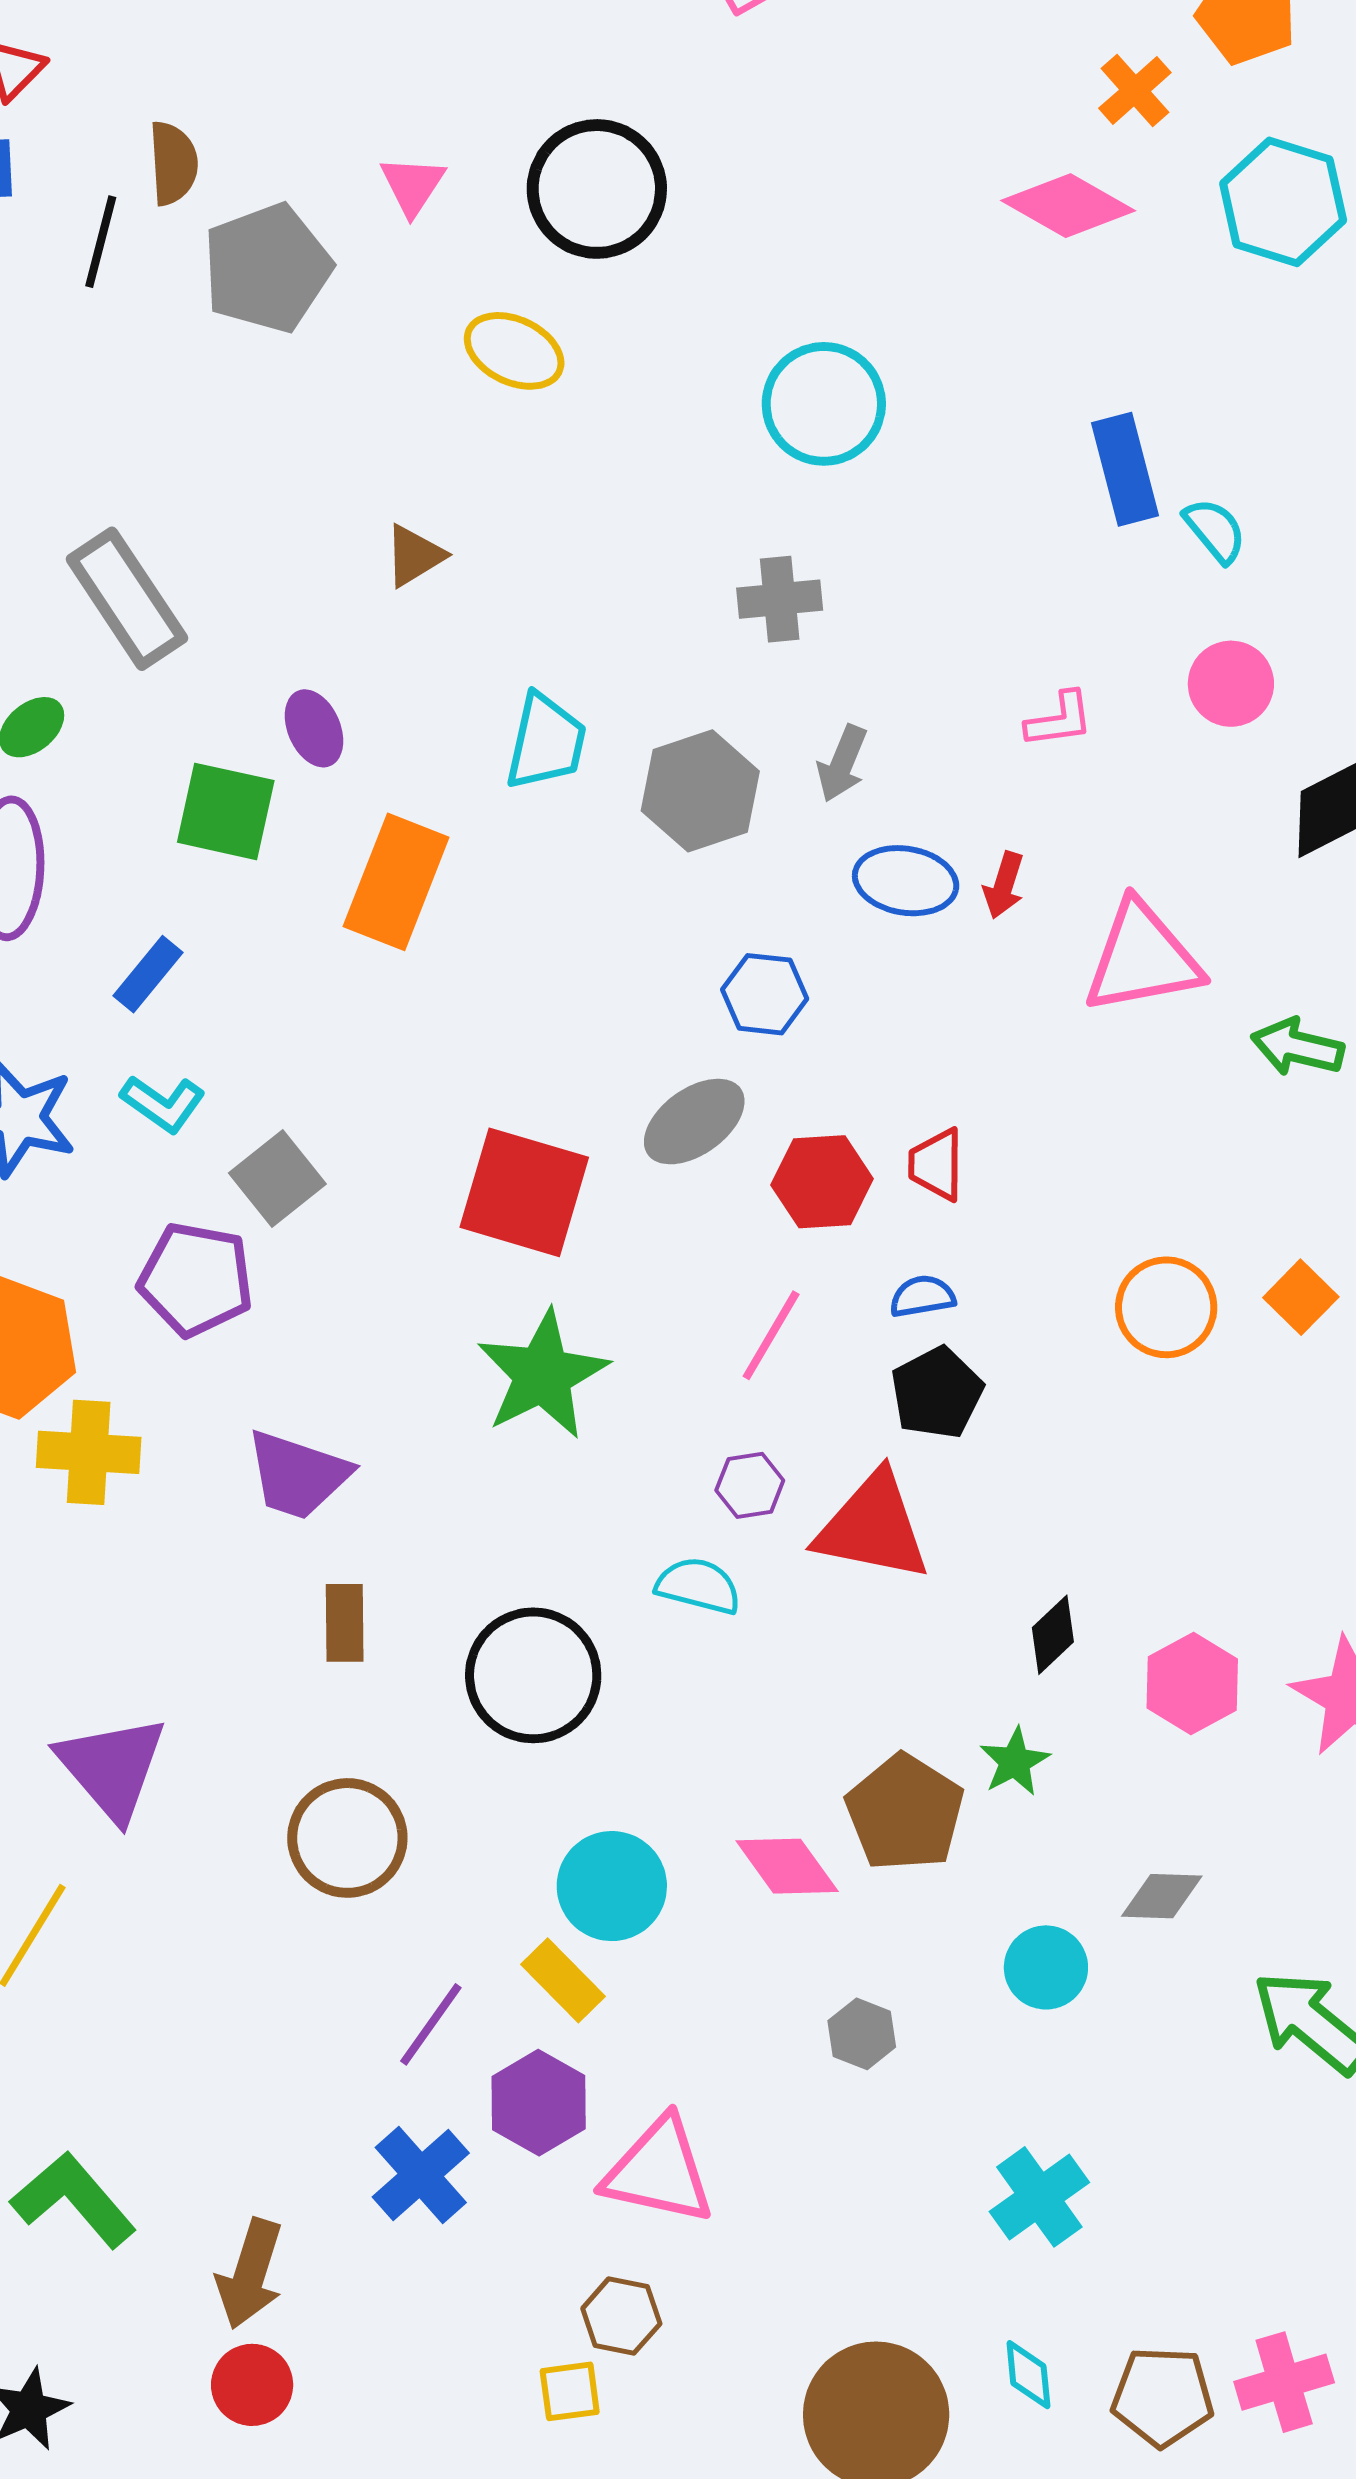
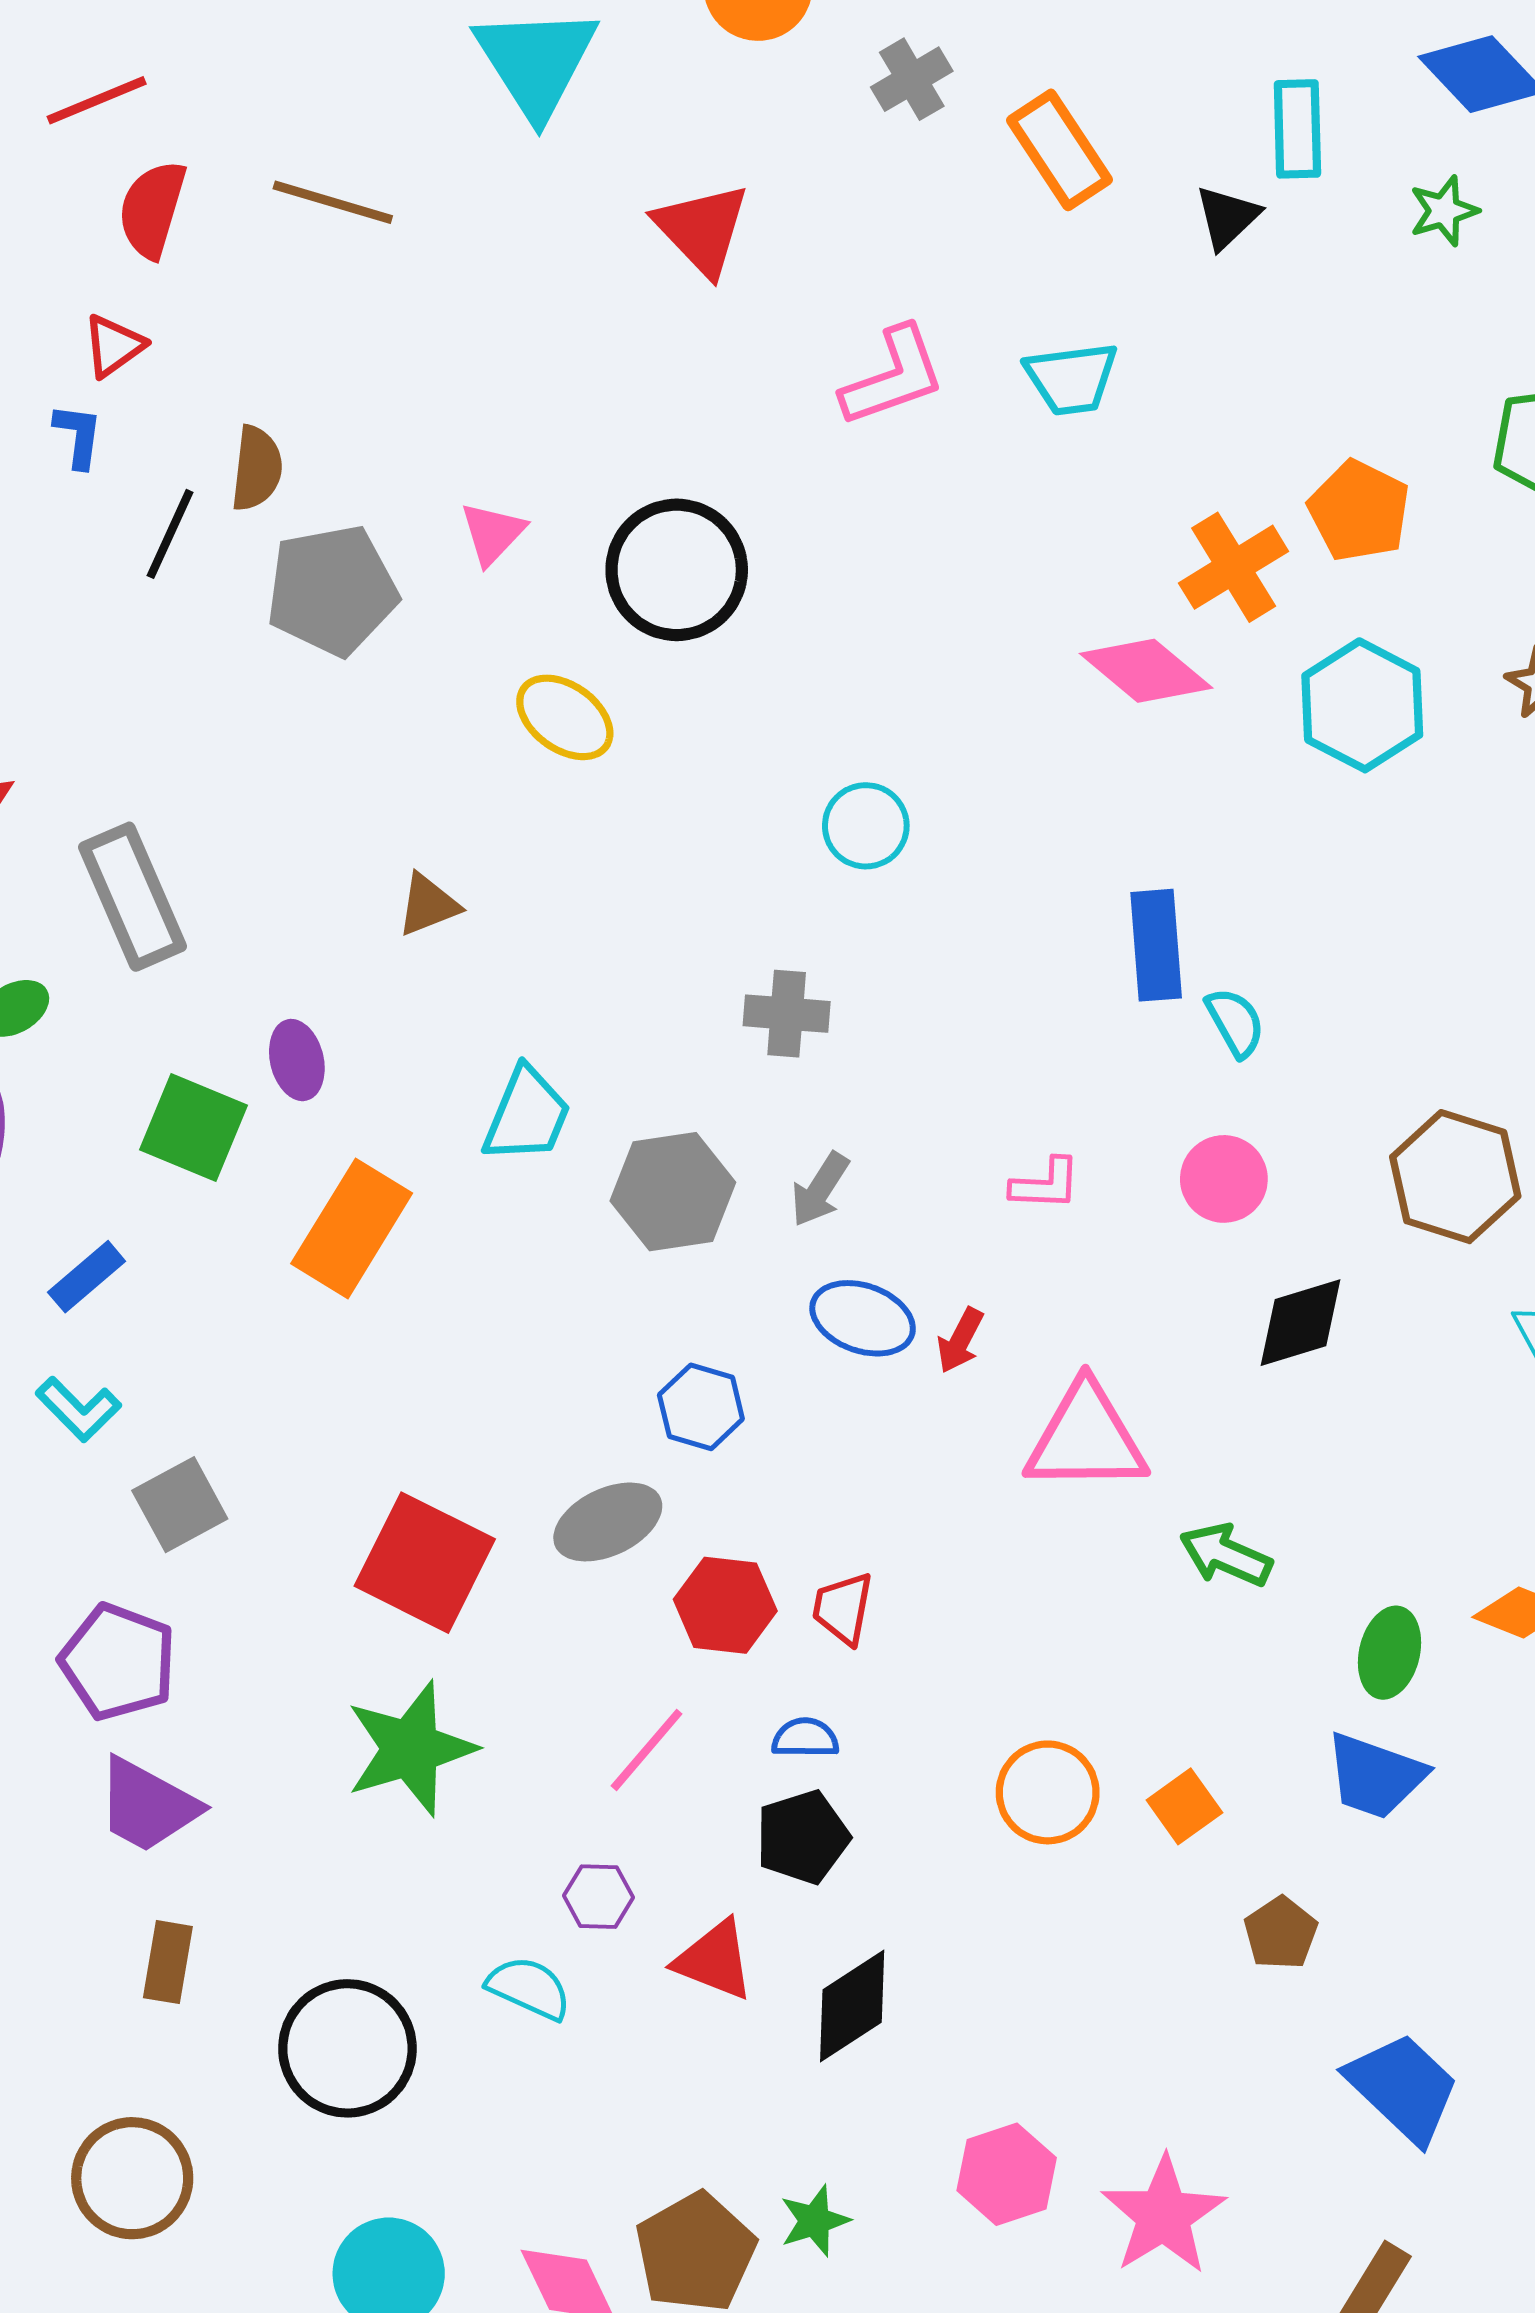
orange cross: (1135, 90) -> (1234, 567), size x1.4
cyan circle: (824, 404) -> (866, 826), size x0.7
purple pentagon: (196, 1279) -> (118, 1662), moved
red triangle: (873, 1527) -> (714, 1960), size x0.7
black diamond: (1053, 1635) -> (852, 2006), moved, size x1.5

